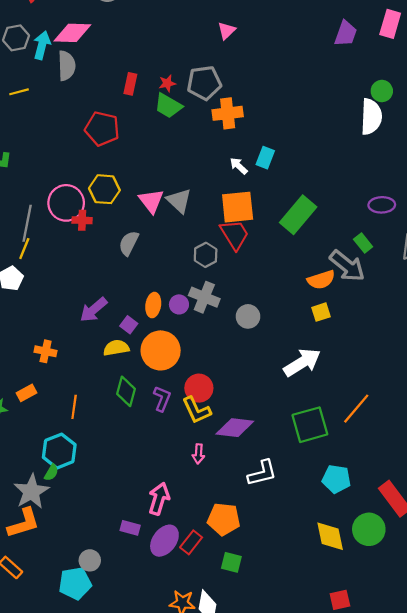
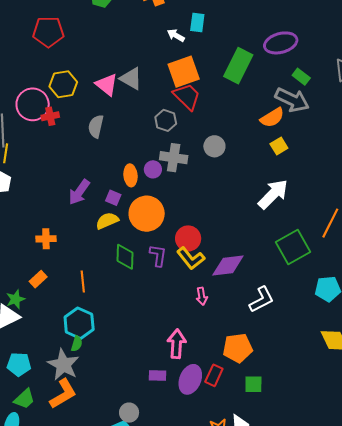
purple ellipse: (382, 205) -> (281, 43), moved, size x1.4
gray circle: (248, 316) -> (214, 146), moved

